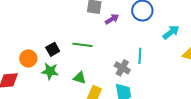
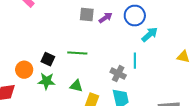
purple arrow: (112, 19) -> (106, 18), moved
cyan arrow: (171, 32) -> (150, 34), moved
black square: (53, 49) -> (48, 59), turned -32

